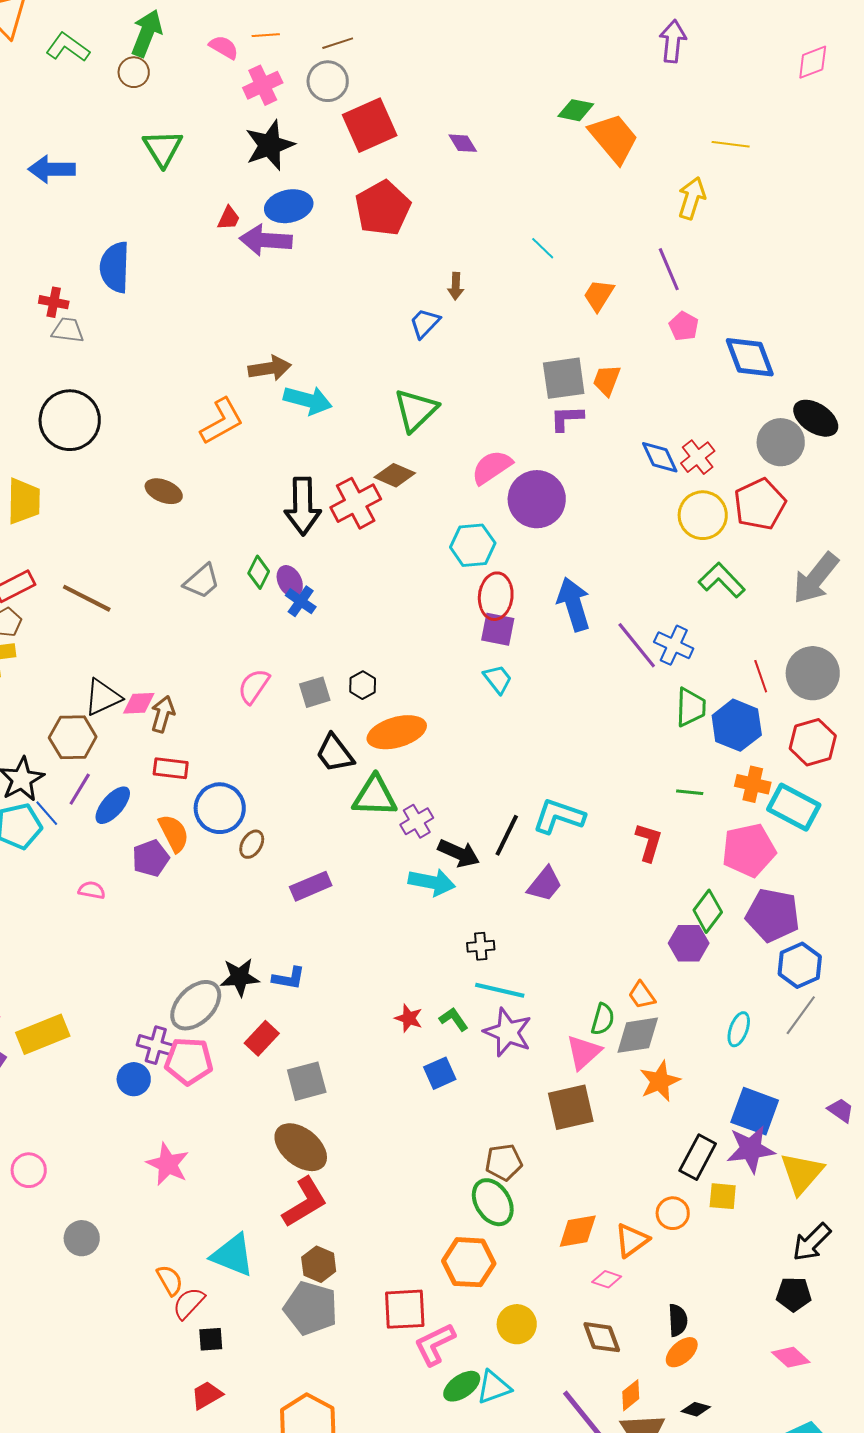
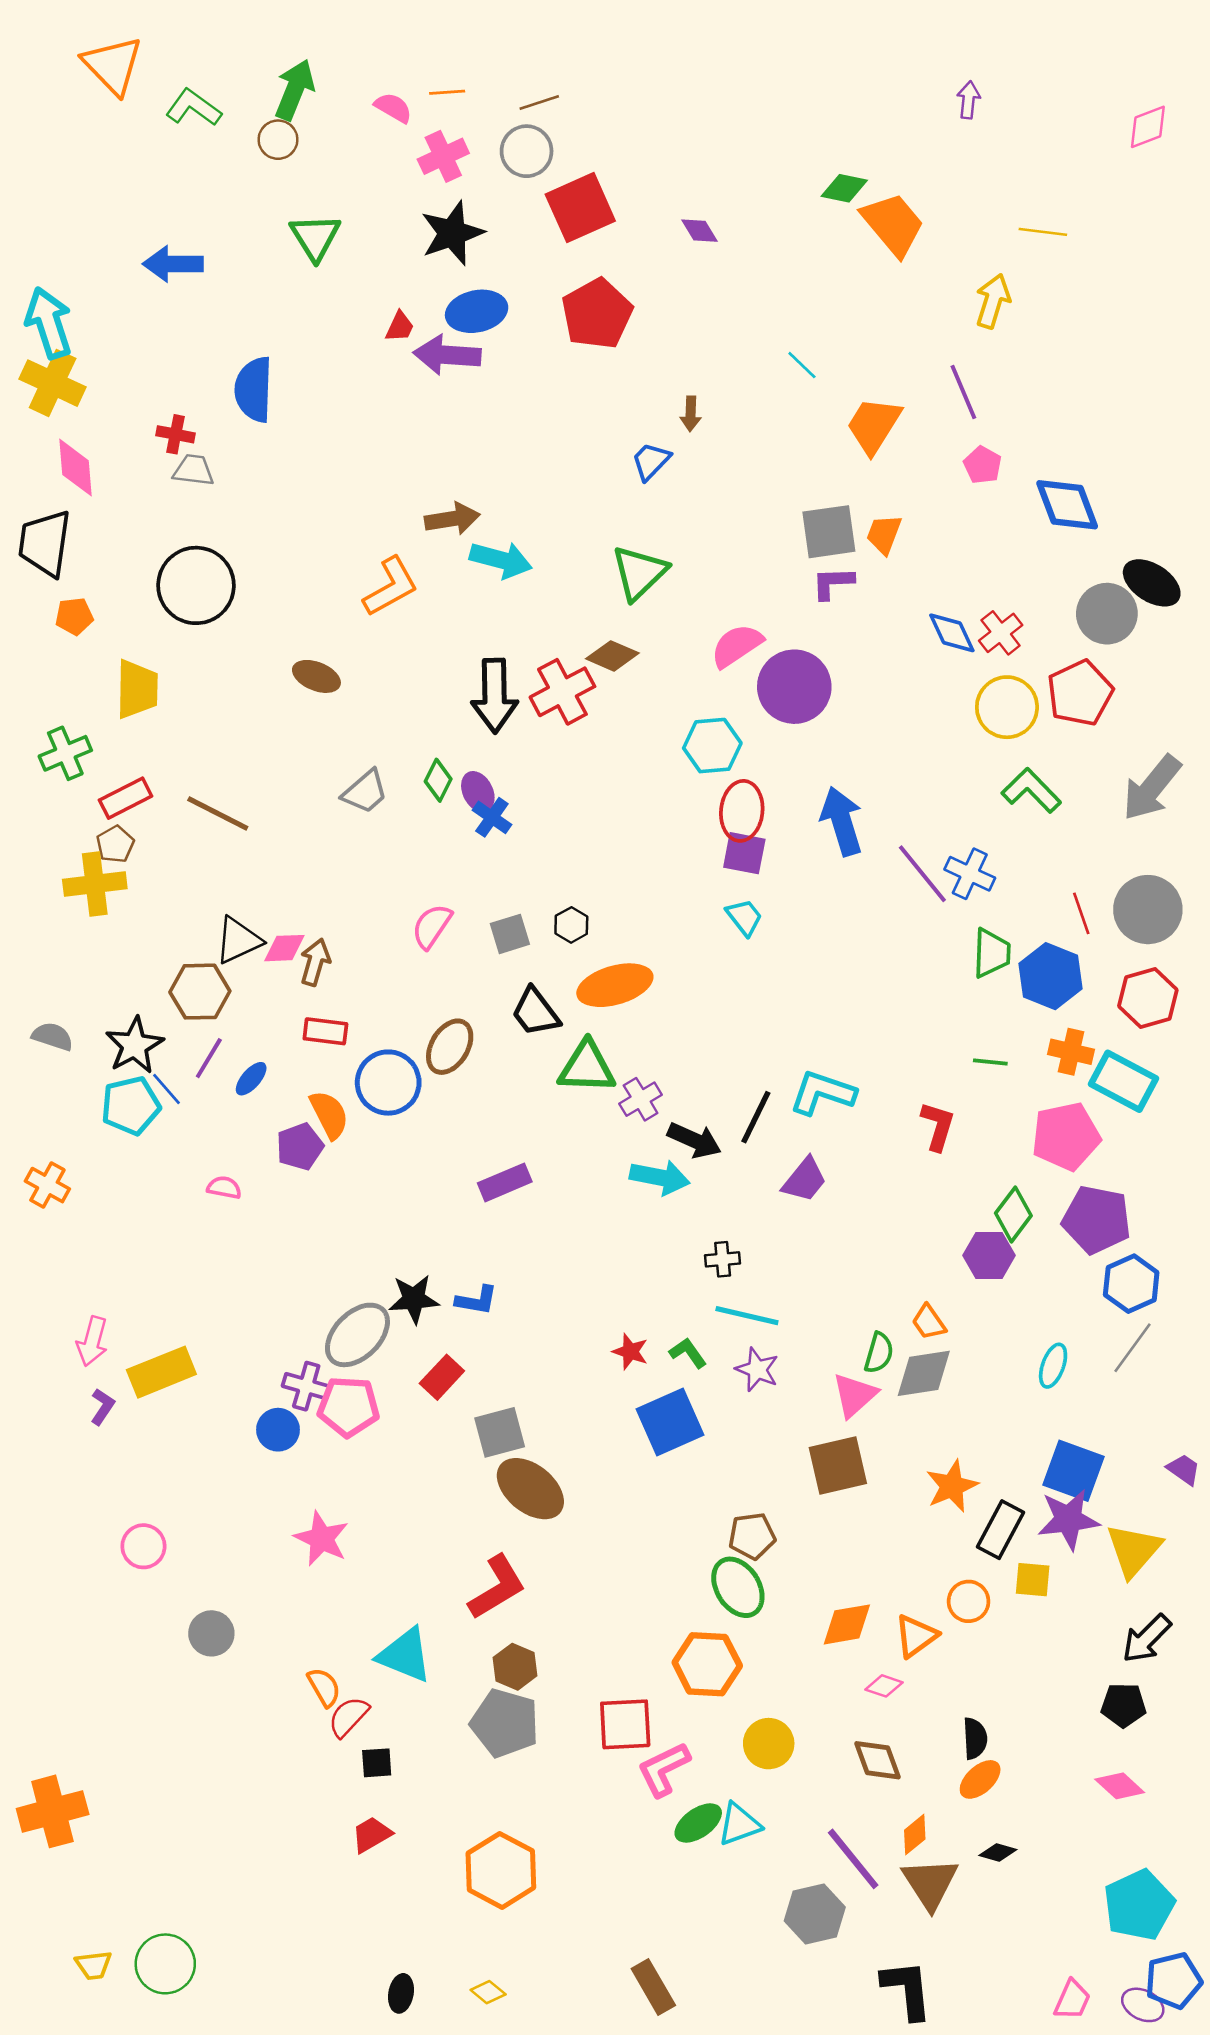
purple arrow: (673, 41) -> (969, 100), size x0.7
orange trapezoid: (599, 295) -> (874, 425), size x1.4
blue ellipse: (113, 805) -> (251, 1079), size x0.7
brown ellipse: (252, 844) -> (450, 1047), moved, size x1.5
purple star: (508, 1032) -> (757, 1369), size x0.7
blue square: (440, 1073) -> (670, 1422), size x1.6
orange star: (660, 1081) -> (952, 1486), moved
brown ellipse: (301, 1147) -> (530, 1489), moved

